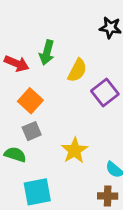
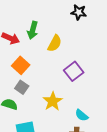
purple square: (105, 92) -> (74, 71), moved
gray square: (32, 131) -> (22, 87), turned -32

